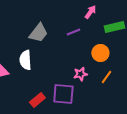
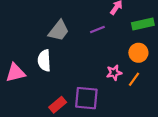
orange circle: (100, 53) -> (138, 53), moved
pink star: (80, 74) -> (114, 73), moved

